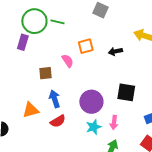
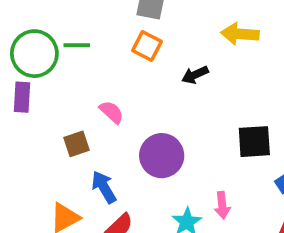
orange square: (86, 46) -> (147, 46), moved, turned -35
black square: (126, 92) -> (254, 142), moved
purple circle: (91, 102) -> (162, 156), moved

